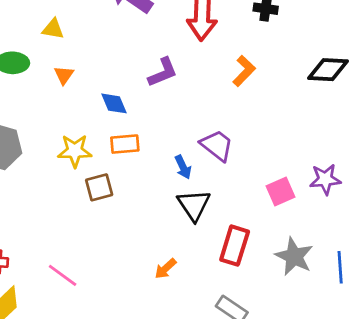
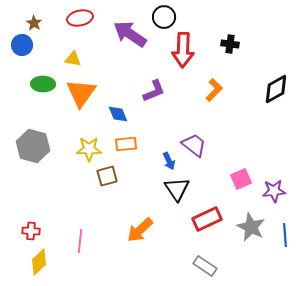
black diamond: (328, 70) -> (276, 89), turned -32
orange triangle: (64, 75) -> (81, 93), size x2.0
purple star: (325, 179) -> (274, 191), moved
red rectangle: (235, 246) -> (207, 219), turned 48
orange arrow: (165, 269) -> (140, 230), moved, size x1.6
pink line: (63, 275) -> (80, 241), turned 60

